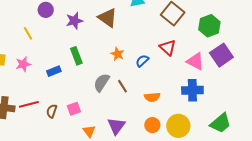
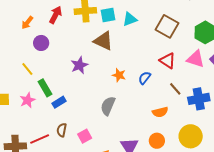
purple star: (74, 21) -> (79, 65), moved
green rectangle: (76, 56) -> (45, 88), moved
pink triangle: (195, 61) -> (196, 59), moved
brown line: (122, 86) -> (175, 89), moved
brown semicircle: (52, 111) -> (62, 130), moved
orange circle: (152, 125) -> (157, 141), moved

